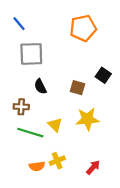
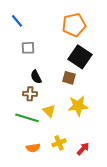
gray square: (31, 54) -> (28, 48), size x0.6
black square: (103, 75) -> (80, 57), moved, size x1.6
brown cross: (21, 107) -> (30, 94), moved
yellow cross: (57, 161) -> (59, 143), moved

